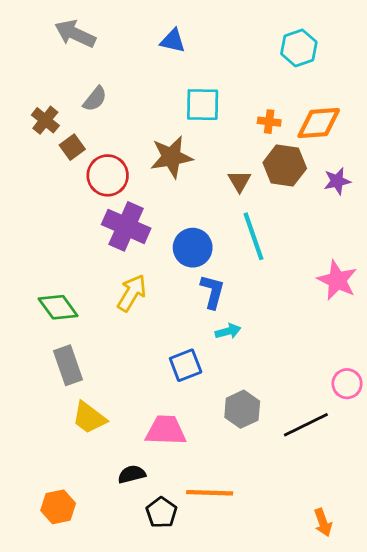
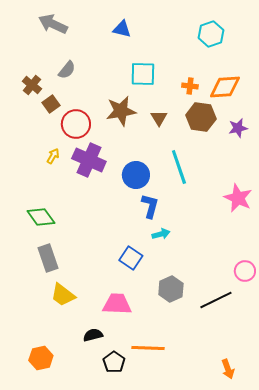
brown triangle: (239, 181) -> (159, 118), moved
yellow arrow: (132, 293) -> (53, 156), moved, size x0.6
blue square: (186, 365) -> (131, 258), turned -35

